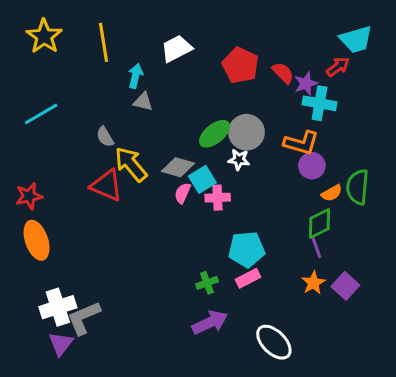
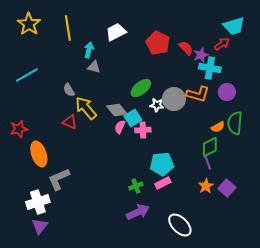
gray circle: (246, 132) -> (174, 99), moved
purple circle: (312, 166) -> (227, 92), moved
gray diamond: (178, 167) -> (117, 110), turned 35
red triangle: (107, 185) -> (70, 122), size x0.7
orange ellipse: (37, 240) -> (39, 154), moved
gray L-shape: (84, 318) -> (59, 179), moved

